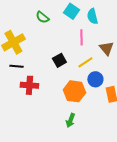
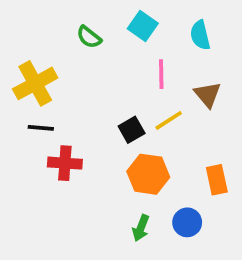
cyan semicircle: (92, 16) -> (200, 35), moved
black square: (59, 60) -> (132, 130), moved
blue circle: (95, 79) -> (187, 222), moved

